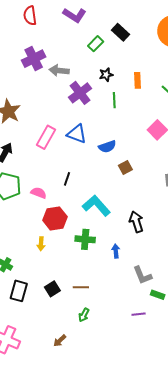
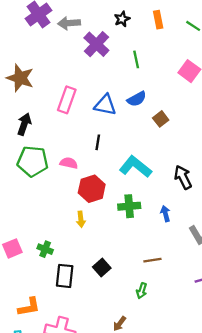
green line: (114, 100) -> (136, 59), moved
blue triangle: (77, 134) -> (105, 105), moved
brown line: (81, 287) -> (152, 260), moved

